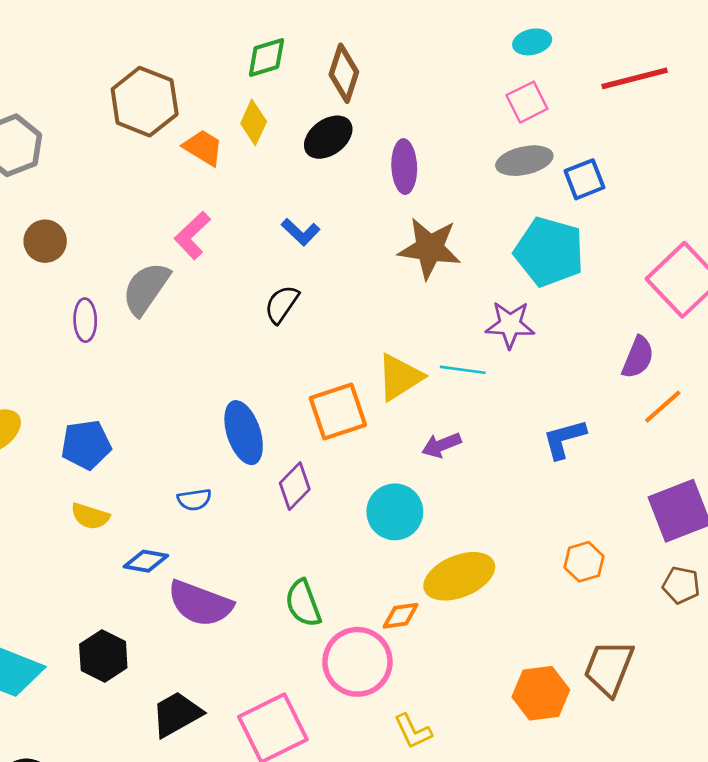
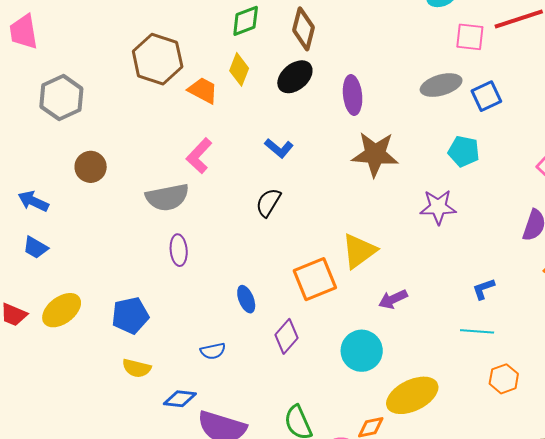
pink square: (527, 102) -> (470, 37), moved, turned 36
cyan pentagon: (549, 252) -> (464, 151), size x0.6
gray semicircle: (146, 289) -> (167, 197), turned -132
purple ellipse: (85, 320) -> (179, 250), moved
cyan line: (463, 370) -> (477, 331), moved
blue ellipse: (244, 433) -> (246, 299), size x0.6
blue L-shape: (564, 439) -> (483, 289), size x0.7

